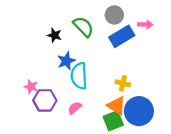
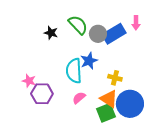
gray circle: (114, 15) -> (98, 34), moved
pink arrow: (145, 25) -> (136, 23), turned 88
blue star: (66, 61) -> (89, 61), moved
pink semicircle: (75, 108) -> (79, 98), moved

